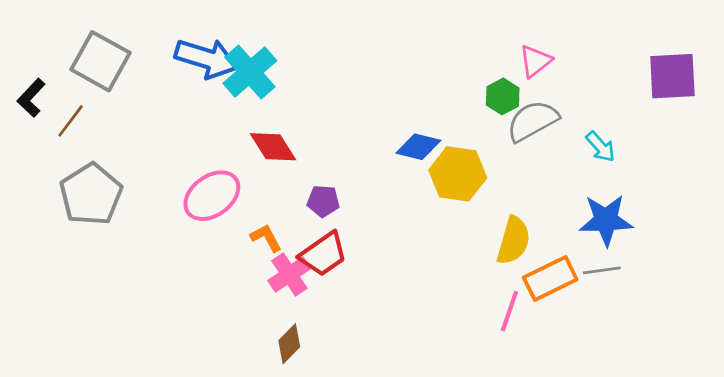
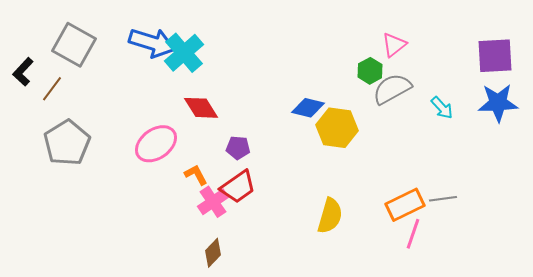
blue star: (606, 220) -> (498, 103), moved
yellow semicircle: (514, 241) -> (330, 216), moved
pink line: (509, 311) -> (413, 234), moved

